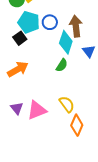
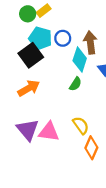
black square: (20, 38) -> (31, 55), size x1.6
purple triangle: (17, 108) -> (28, 130), size x1.6
pink triangle: (37, 110) -> (49, 132), turned 30

